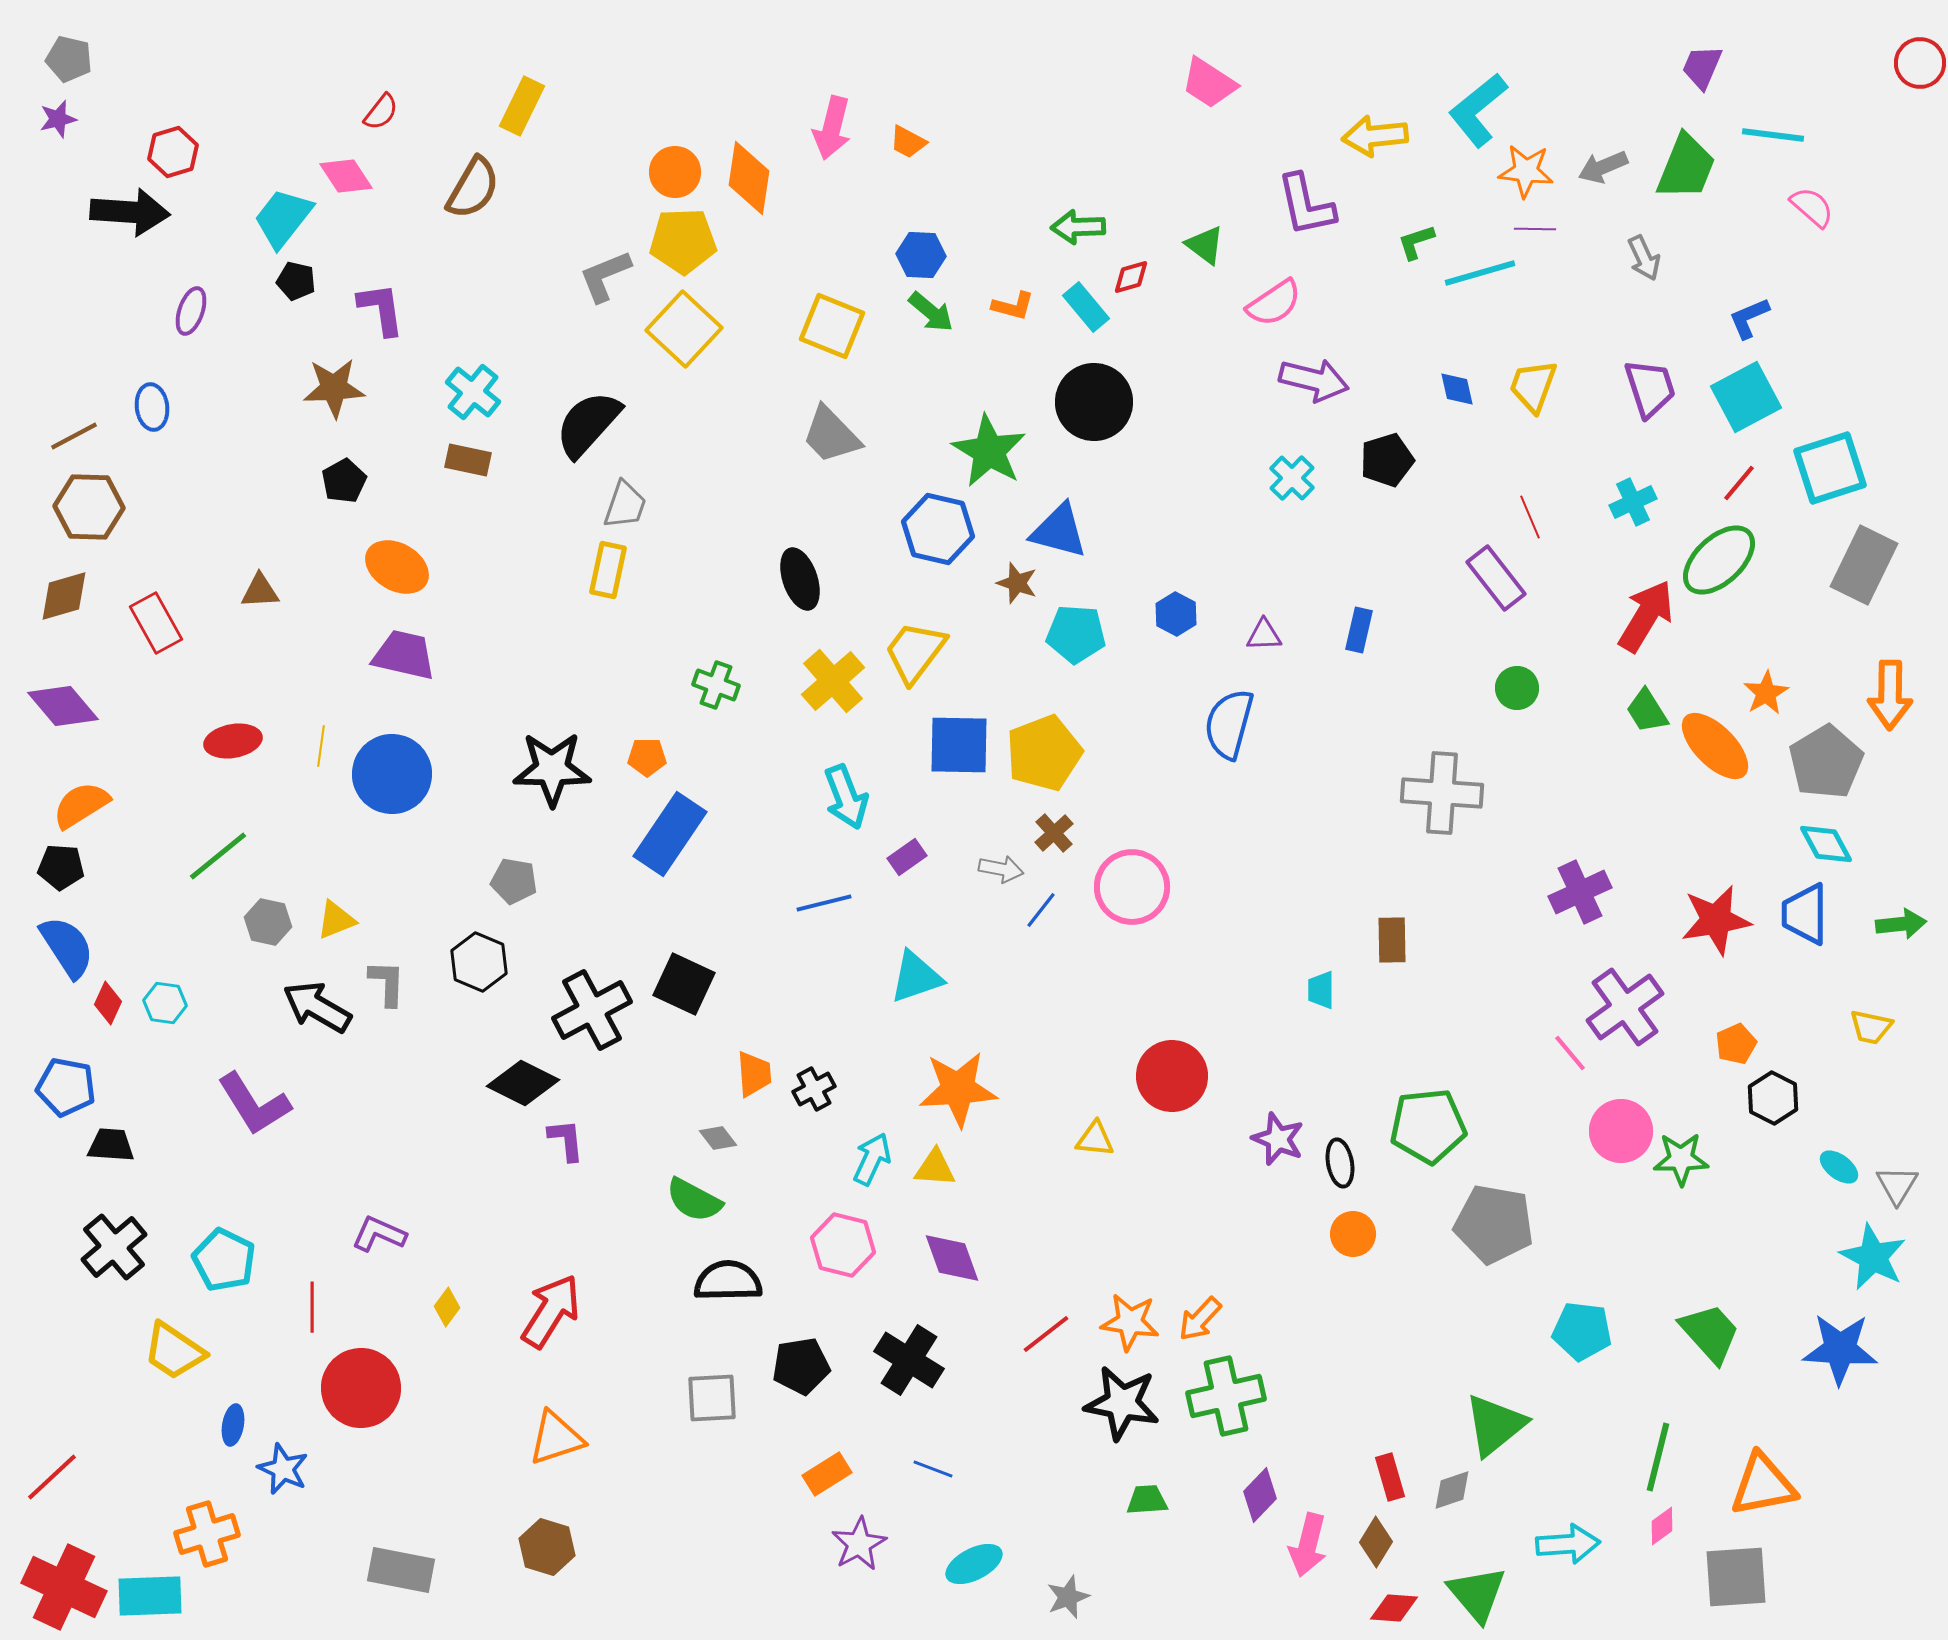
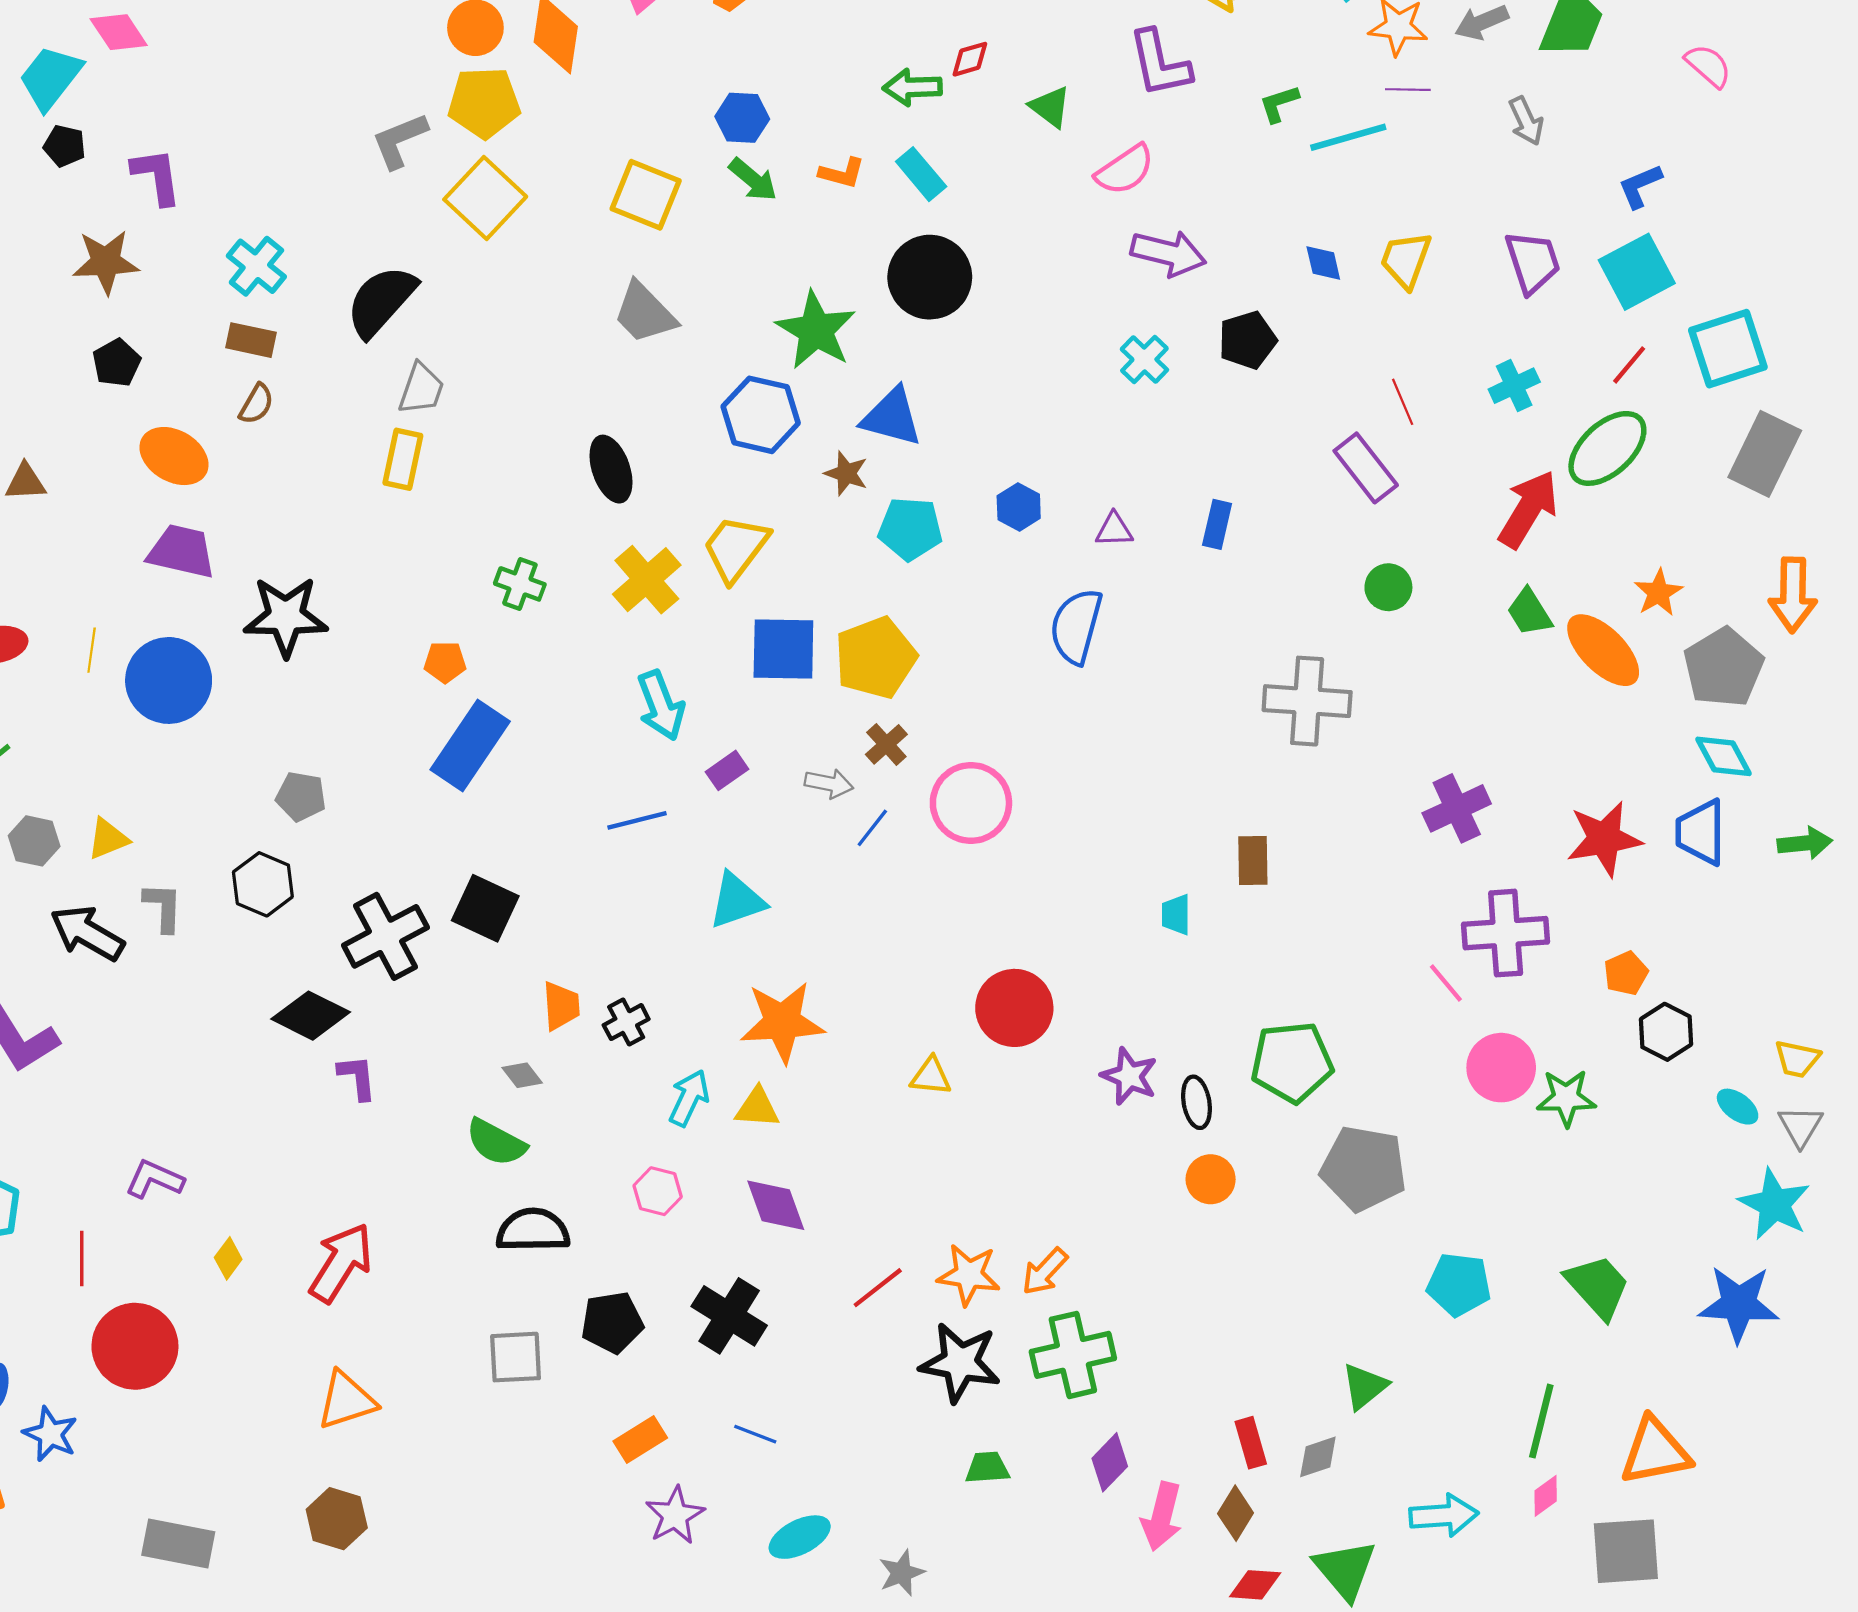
brown semicircle: (473, 188) -> (256, 404), moved, size x0.6
red diamond: (1131, 277) -> (970, 59), moved
black star: (552, 769) -> (286, 617), moved
purple cross: (1625, 1007) -> (1506, 933), turned 32
yellow trapezoid: (1871, 1027) -> (1797, 1059), moved
pink hexagon: (843, 1245) -> (658, 1191), size x0.7
green triangle: (1495, 1425) -> (1365, 1386), size x0.7

